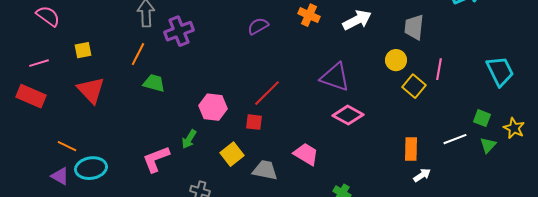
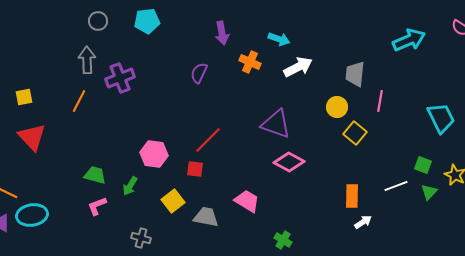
purple semicircle: (258, 26) -> (199, 73), turned -35
pink line: (439, 69) -> (380, 101), moved
green trapezoid: (154, 83) -> (95, 175), moved
pink L-shape: (156, 159) -> (97, 206), size x0.7

